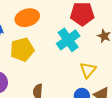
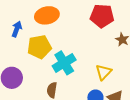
cyan cross: (68, 40) -> (64, 63), moved

